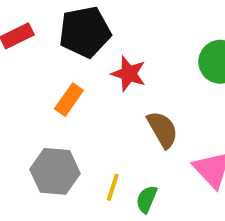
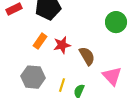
red star: (129, 74) -> (62, 45), moved, turned -30

